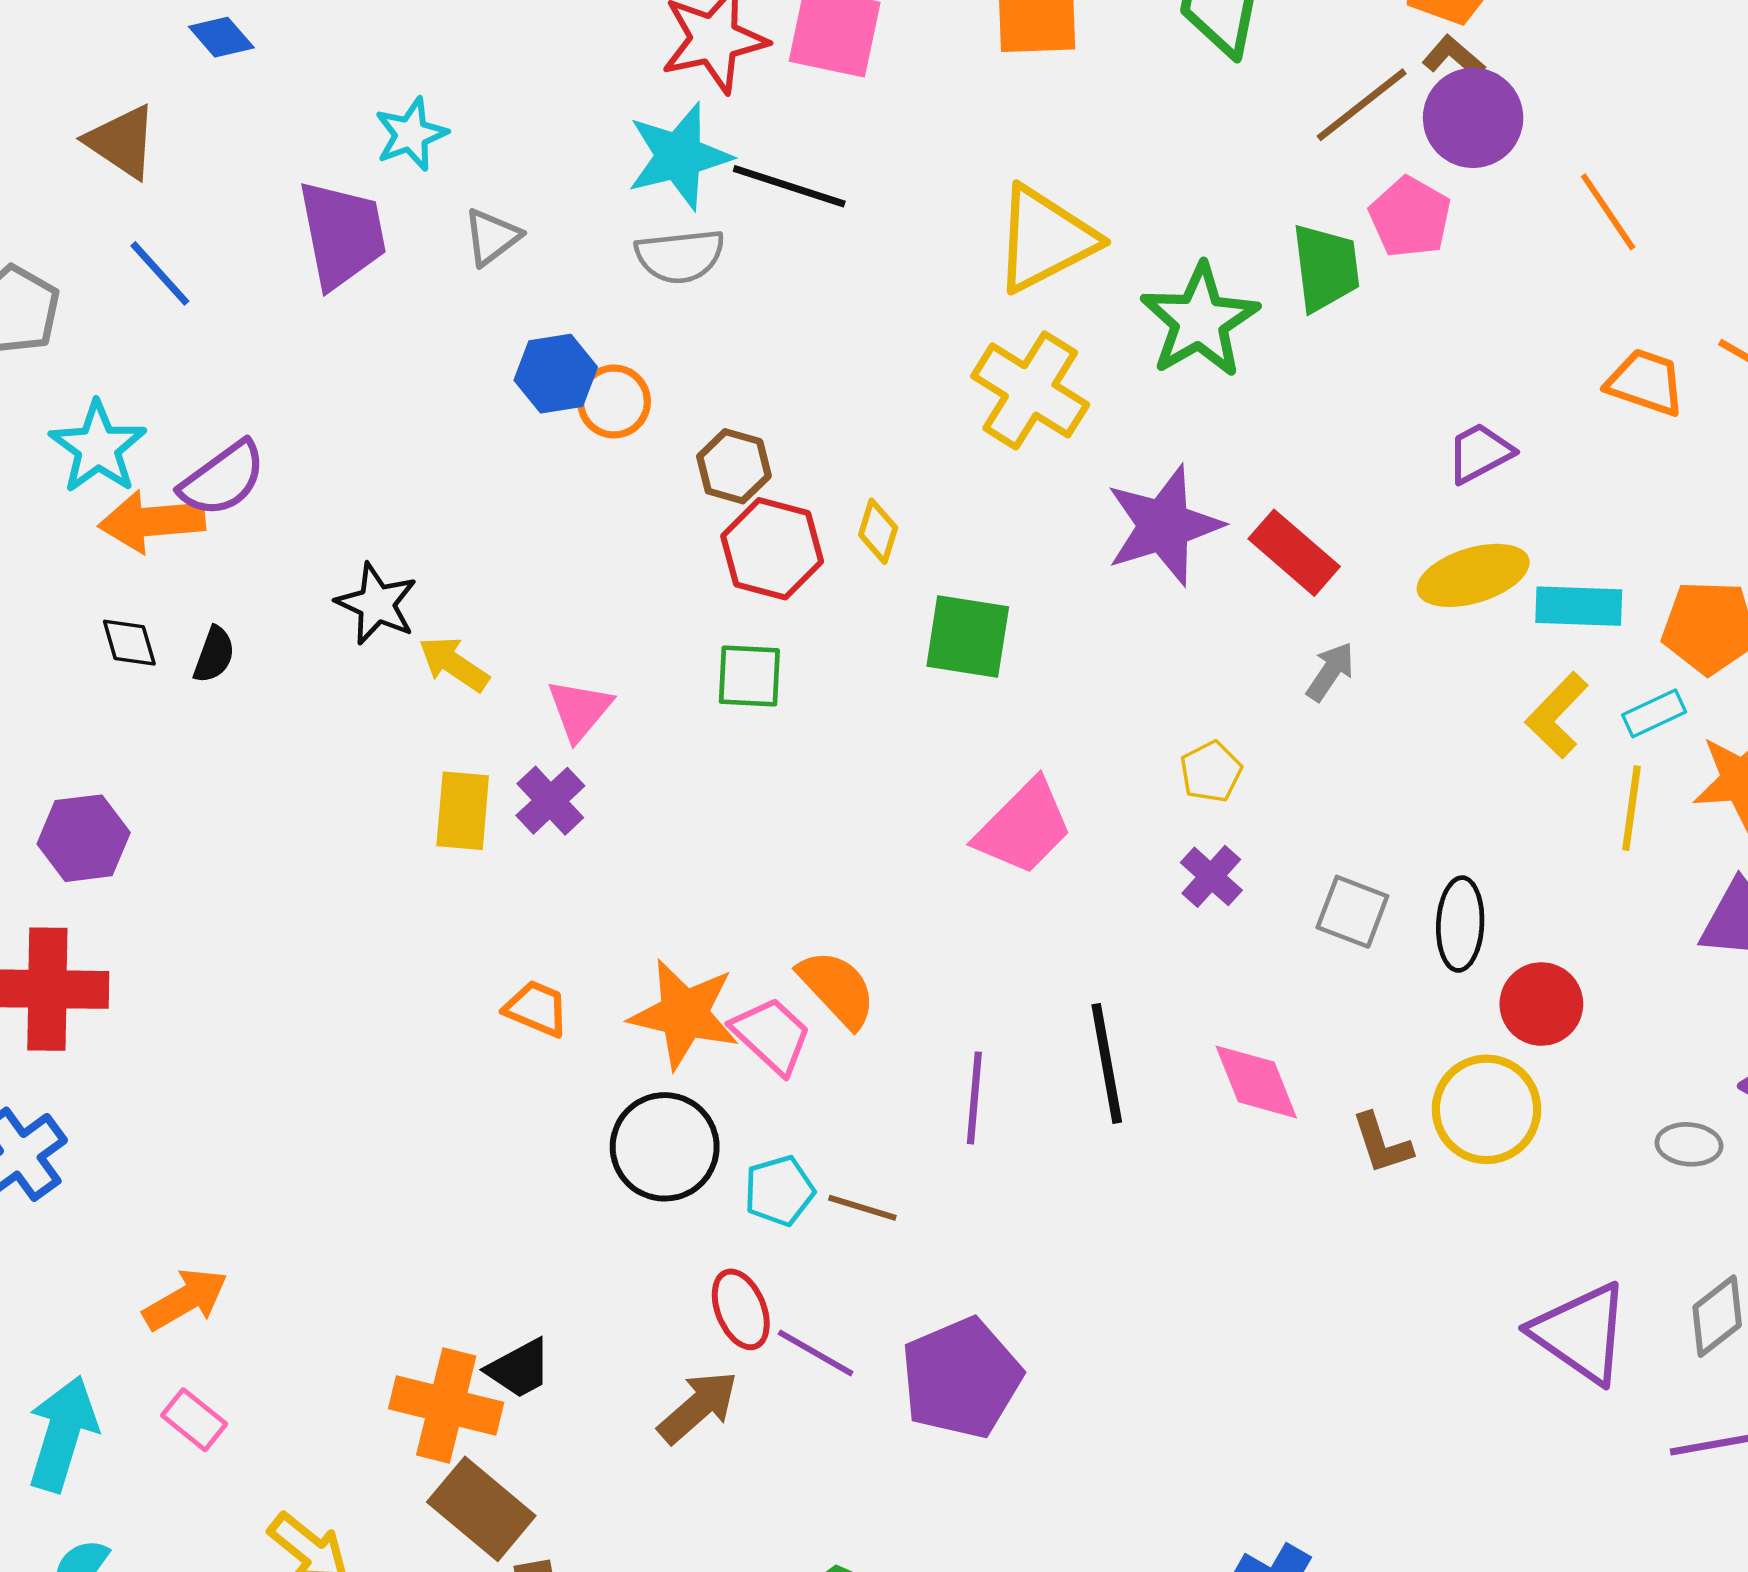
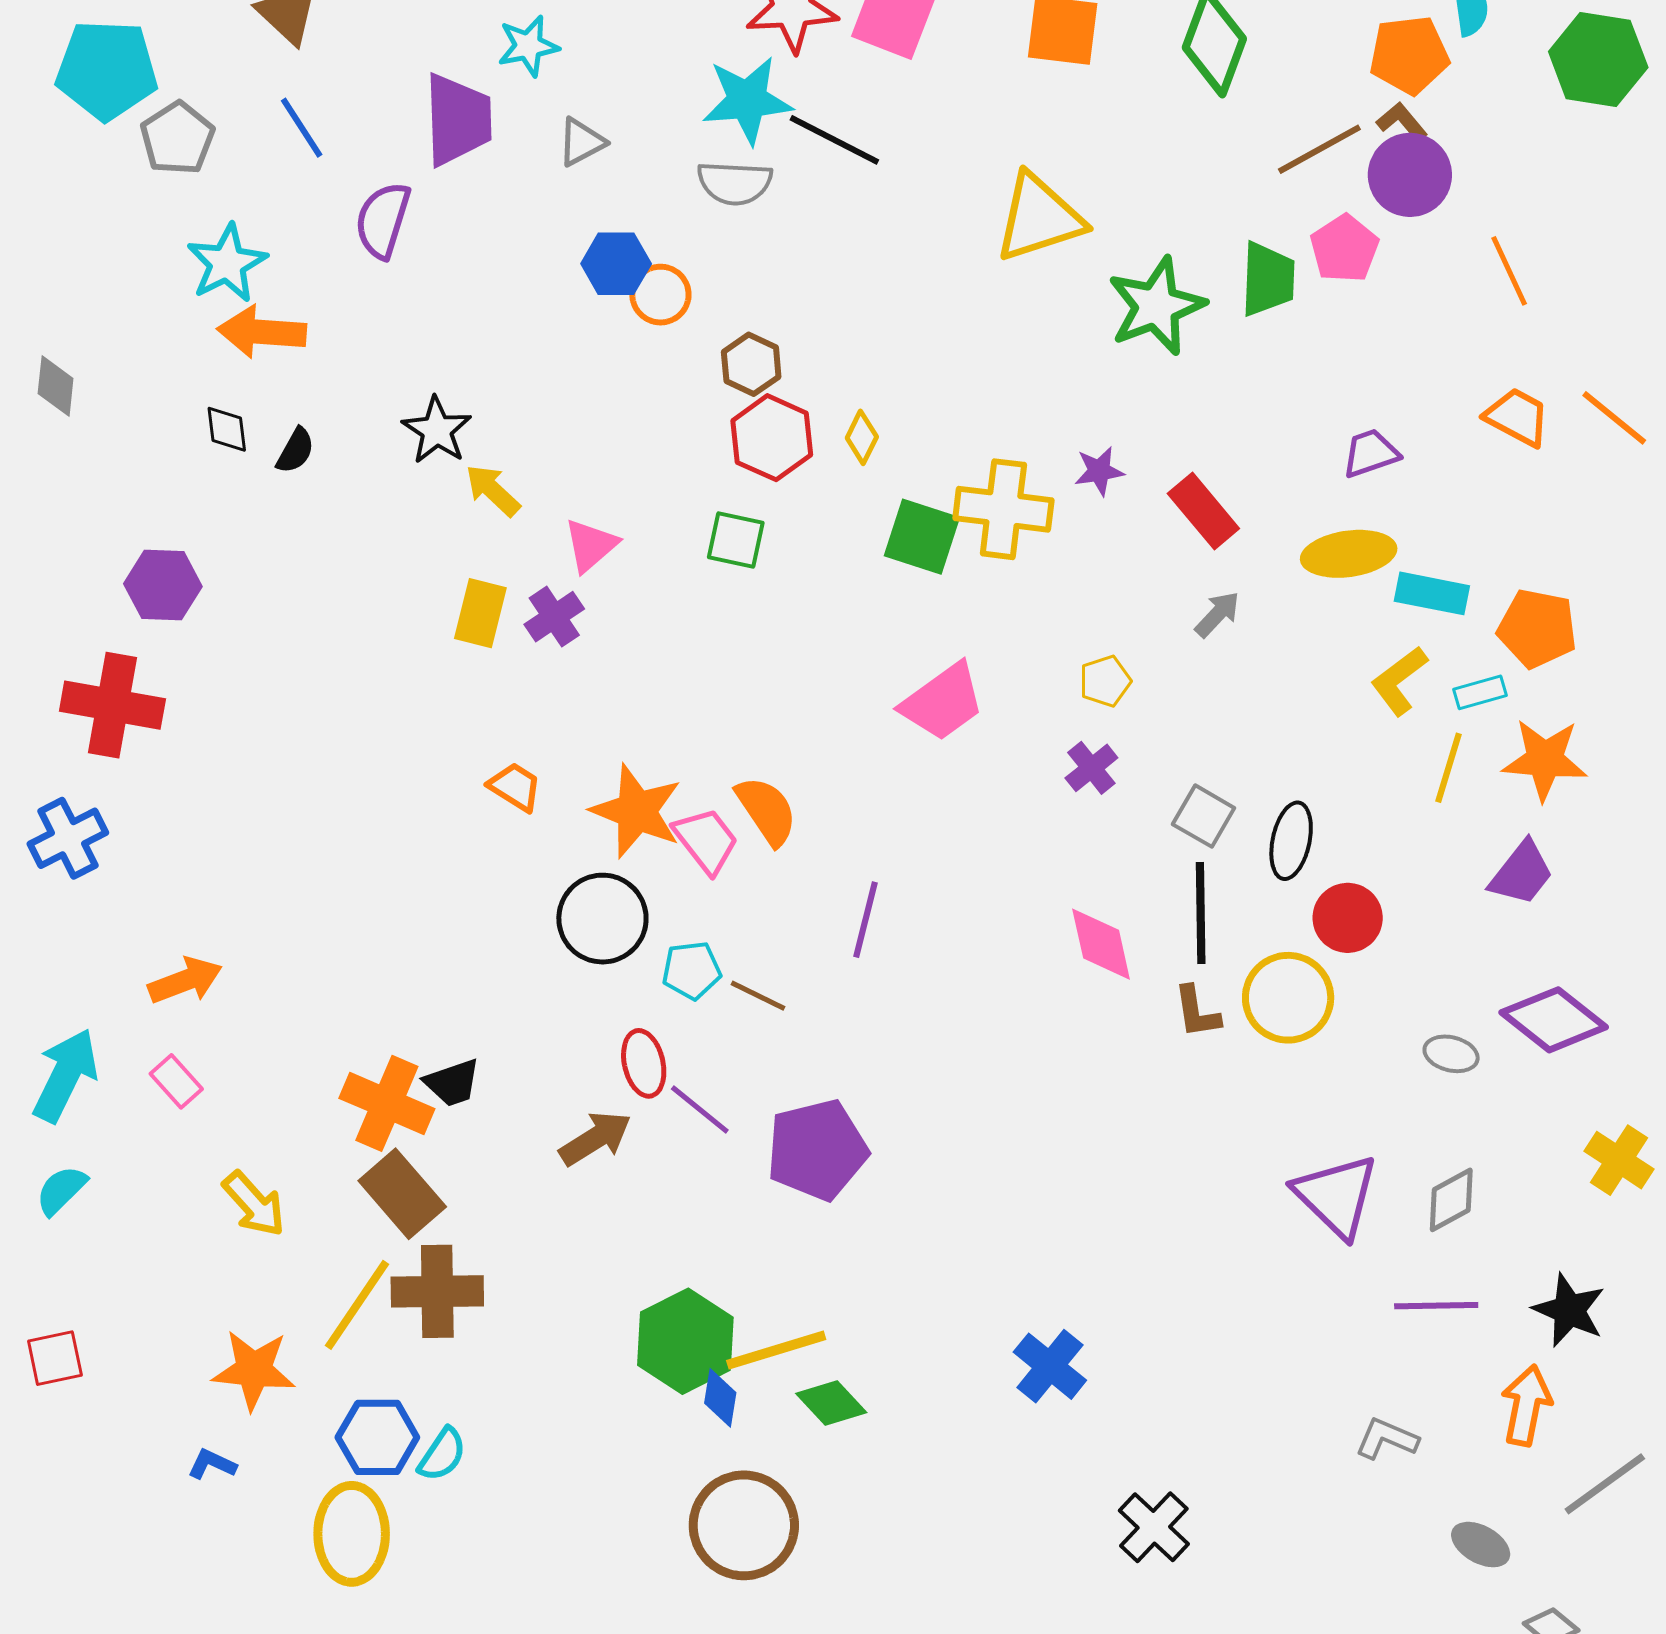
yellow cross: (1030, 390) -> (1003, 509), moved, turned -34
purple semicircle: (223, 479) -> (383, 220), moved, turned 134
purple star: (1164, 526) -> (1099, 471), size x0.5
black line: (1107, 1063) -> (1201, 913), moved

